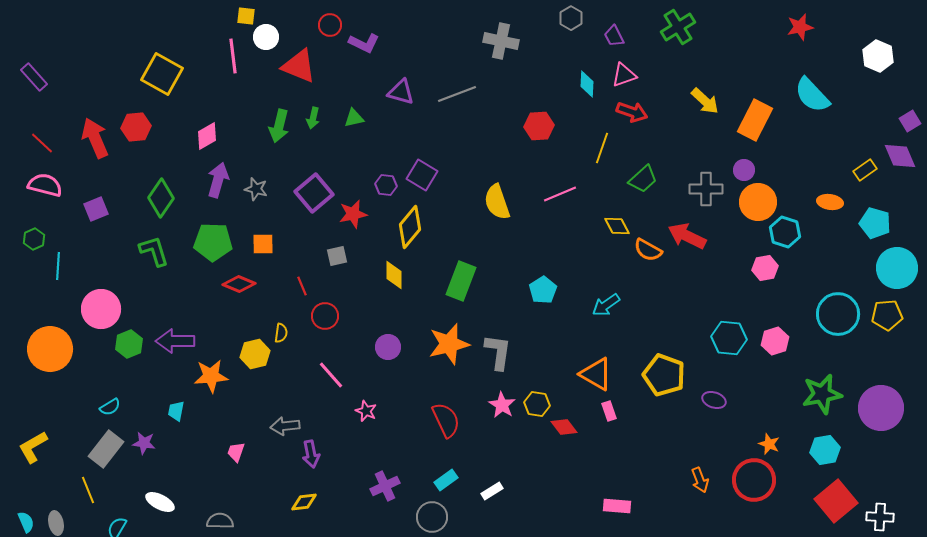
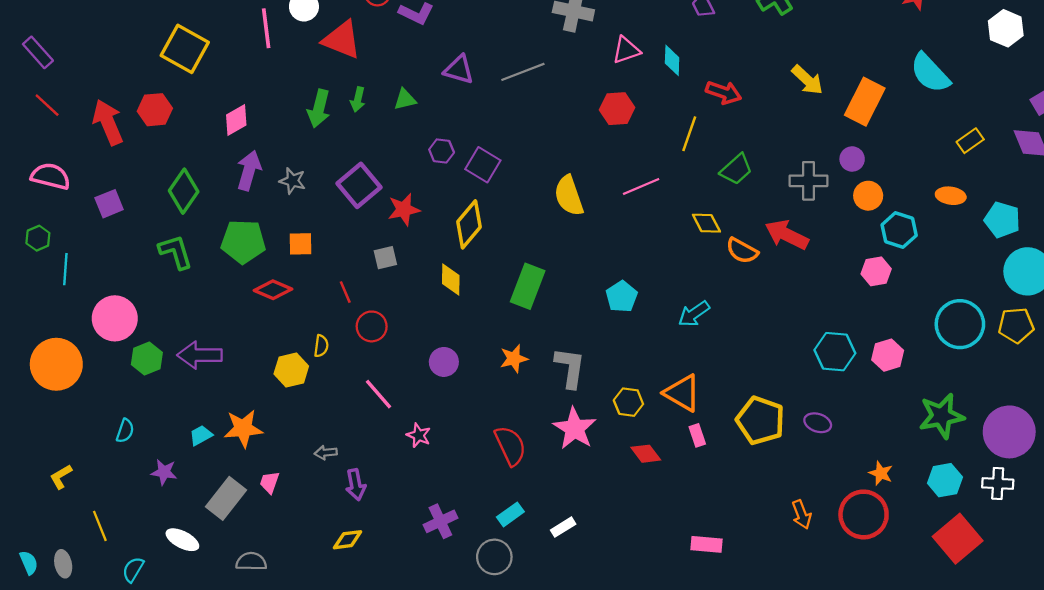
pink triangle: (624, 75) -> (626, 50), moved
red line: (42, 143) -> (47, 105), moved
yellow rectangle: (865, 170) -> (970, 141), moved
purple hexagon: (386, 185) -> (442, 151), moved
orange circle: (758, 202) -> (868, 196), size x0.7
orange star: (449, 344) -> (514, 359), size x0.6
yellow pentagon: (664, 375) -> (760, 420), moved
orange star: (211, 376) -> (243, 428), moved
yellow hexagon: (537, 404) -> (628, 402), moved
pink star: (502, 405) -> (575, 428), size x1.4
cyan semicircle: (110, 407) -> (125, 431), turned -40
cyan trapezoid: (176, 411) -> (201, 435), turned 50
gray arrow: (285, 426) -> (326, 453), size x0.7
yellow L-shape: (33, 447) -> (61, 477), moved, size x0.7
gray rectangle: (106, 449) -> (226, 498), moved
white cross: (880, 517) -> (998, 484), moved

